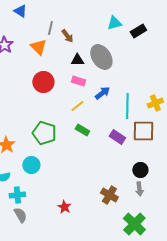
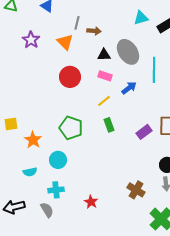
brown arrow: (67, 36) -> (94, 31), turned -48
cyan line: (127, 106) -> (154, 70), moved
green rectangle: (82, 130) -> (109, 125), turned 40
purple rectangle: (117, 137) -> (144, 132), turned -70
cyan cross: (17, 195) -> (56, 190), moved

